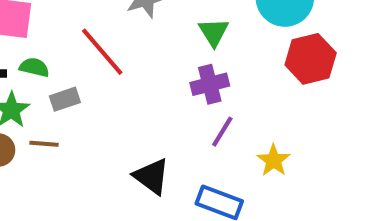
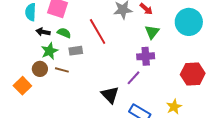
red hexagon: (311, 59) -> (193, 74), moved
purple line: (222, 132) -> (134, 78), moved
yellow star: (274, 160) -> (174, 107), moved

